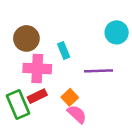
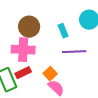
brown circle: (26, 38) -> (29, 27), moved
cyan rectangle: (64, 50) -> (63, 31), moved

